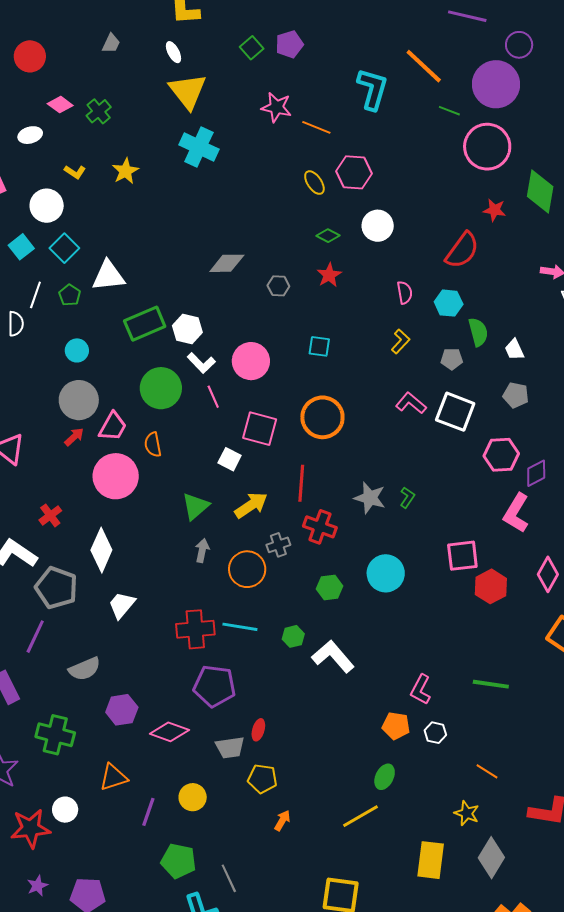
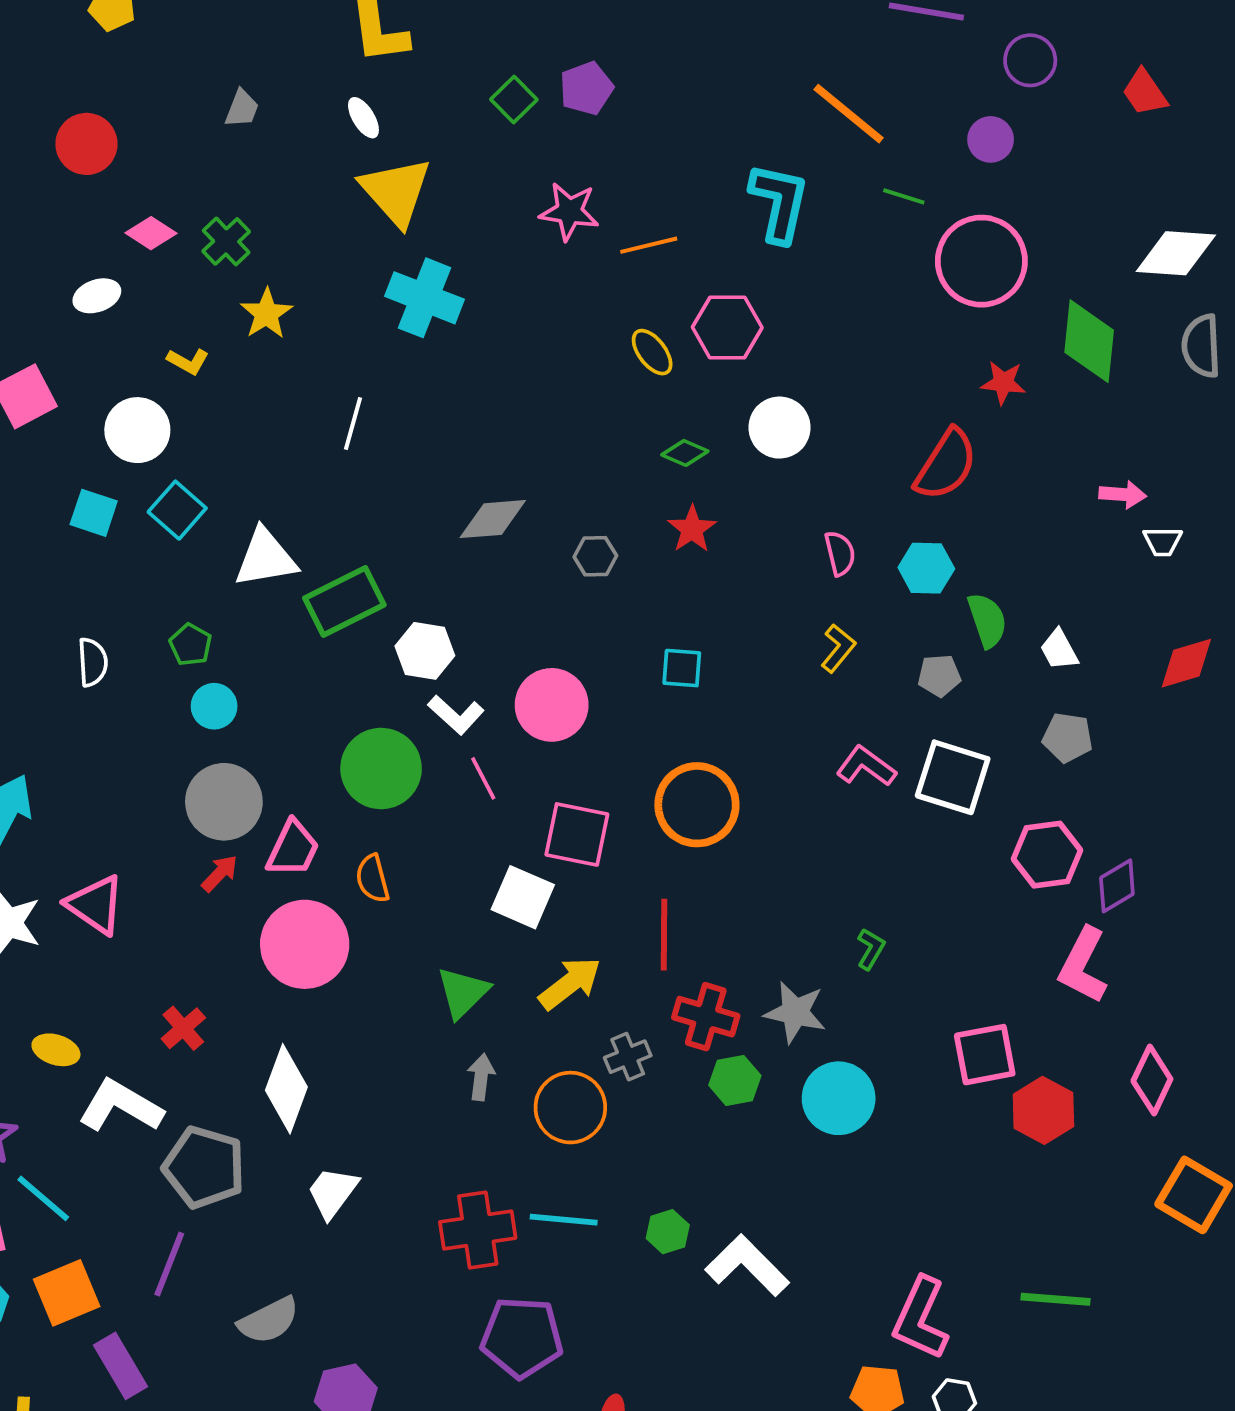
purple circle: (496, 84) -> (991, 139), size x0.5
cyan L-shape: (372, 89) -> (779, 203), moved
orange line: (316, 127) -> (649, 245), turned -32
yellow star: (125, 171) -> (266, 314), moved
cyan square: (21, 247) -> (94, 513), turned -30
white line: (35, 295) -> (353, 424), moved
green pentagon: (70, 295) -> (191, 645), moved
green rectangle: (145, 324) -> (344, 601), moved
white square: (230, 459) -> (523, 897), size x1.4
gray star: (370, 498) -> (795, 1012), moved
green hexagon: (330, 588) -> (735, 1080), moved
pink L-shape: (421, 690) -> (921, 1318), size x1.4

